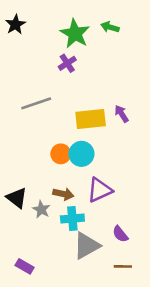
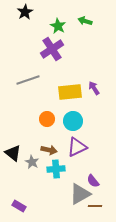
black star: (15, 24) -> (25, 12), moved
green star: (75, 34) -> (58, 26), size x0.7
purple cross: (67, 63) -> (52, 49), size x1.6
cyan circle: (81, 154) -> (73, 121), moved
gray triangle: (87, 246) -> (80, 194), moved

